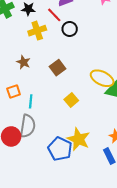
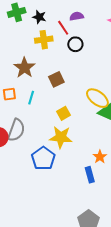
brown star: (23, 62) -> (24, 68), size x1.5
cyan line: (31, 101) -> (31, 98), moved
yellow star: (79, 139) -> (61, 137), moved, turned -30

